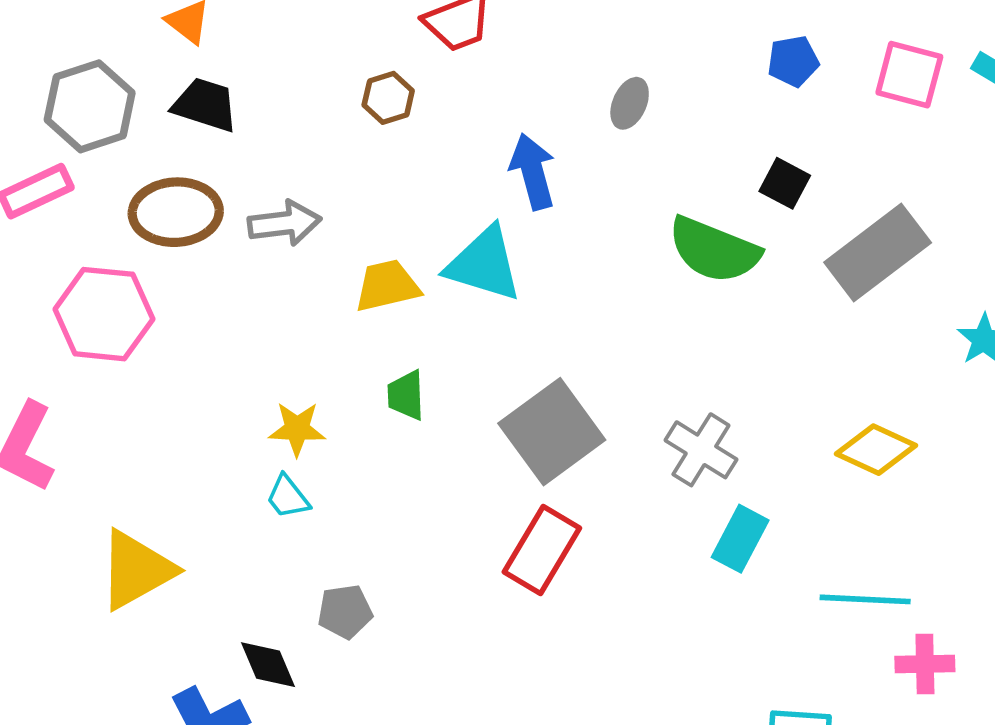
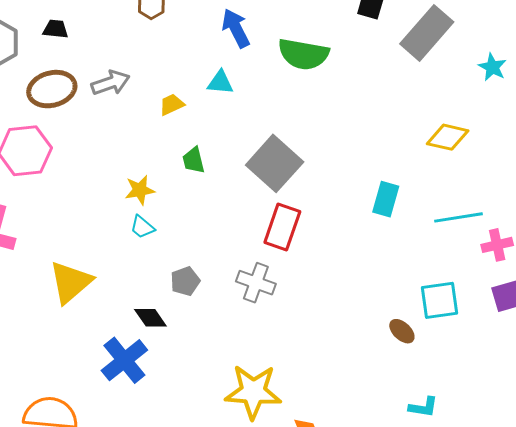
black trapezoid: (205, 105) -> (56, 29), size x0.7
green semicircle: (714, 250) -> (303, 54), moved
cyan triangle: (484, 264) -> (220, 82), size x0.6
yellow trapezoid: (387, 286) -> (172, 105), size x0.7
gray cross: (701, 450) -> (256, 283), moved

